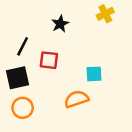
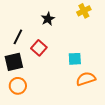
red square: (49, 60) -> (39, 48), turned 35
orange semicircle: (76, 99) -> (86, 79), moved

